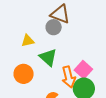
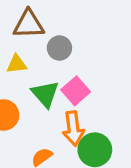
brown triangle: (60, 14) -> (29, 24), moved, turned -30
pink square: (83, 70) -> (76, 91), moved

